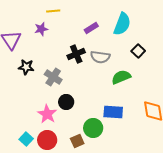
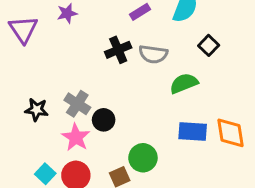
black star: (26, 67) -> (36, 110), moved
gray cross: (53, 77) -> (77, 104), moved
blue rectangle: (113, 112) -> (193, 132), moved

